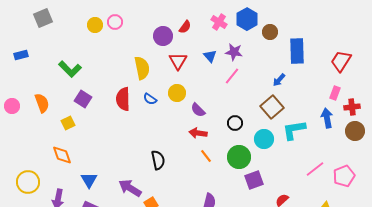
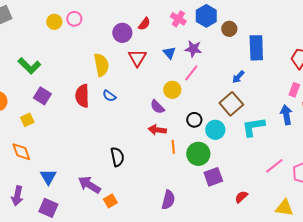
yellow circle: (177, 93) -> (172, 90), moved
cyan circle: (264, 139) -> (215, 130), moved
orange line: (206, 156) -> (173, 147), moved, turned 32

